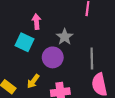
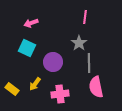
pink arrow: (36, 22) -> (31, 23), moved, turned -104
gray star: (65, 37) -> (79, 43), moved

